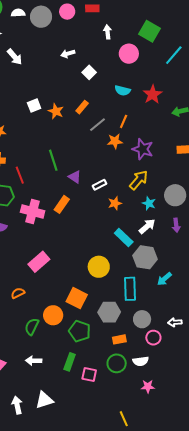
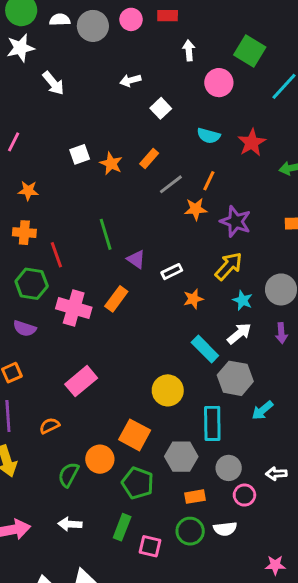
pink star: (148, 386) -> (275, 565), moved

